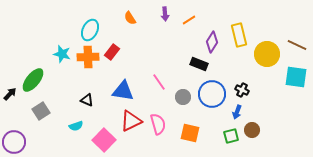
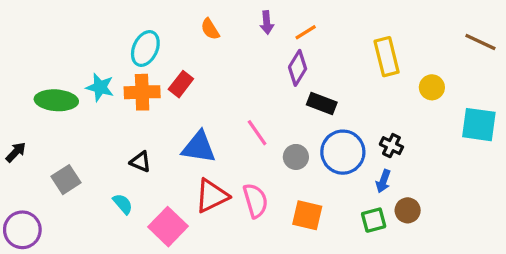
purple diamond: (212, 42) -> (298, 68), moved
brown line: (297, 45) -> (480, 42), moved
yellow circle: (267, 54) -> (432, 87), size x0.6
green ellipse: (33, 80) -> (56, 100), moved, turned 55
cyan semicircle: (76, 126) -> (123, 204), turned -112

